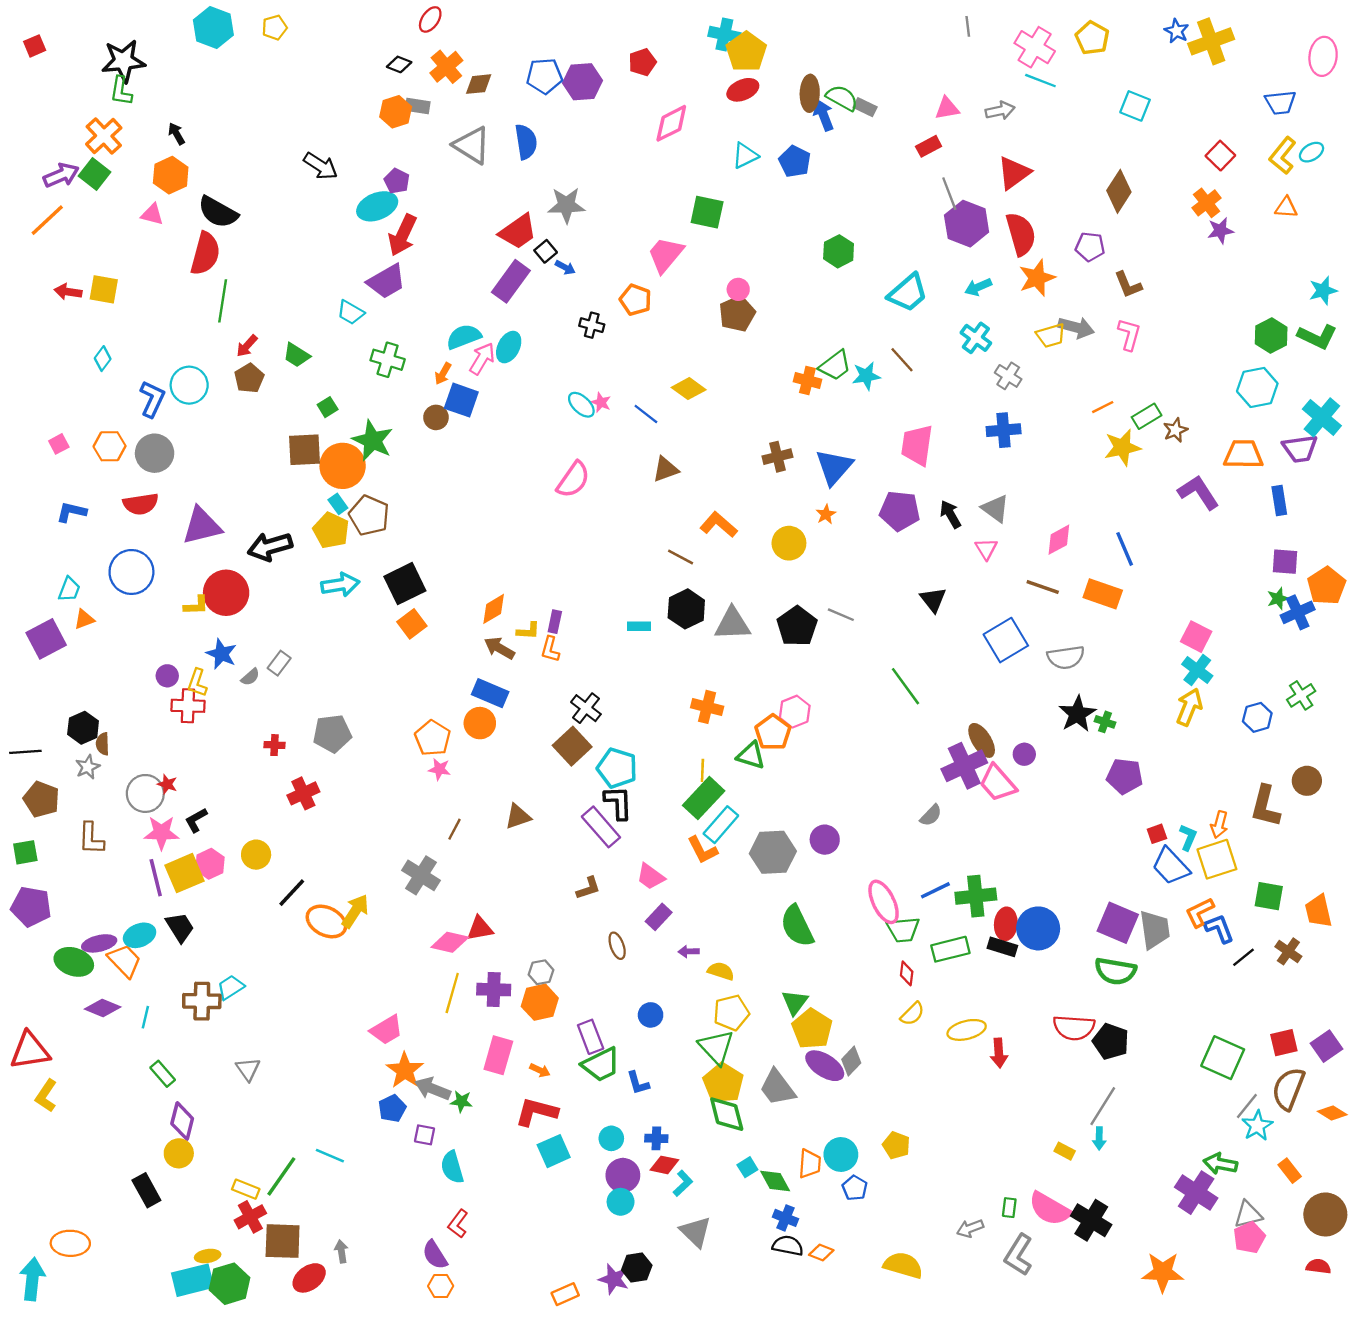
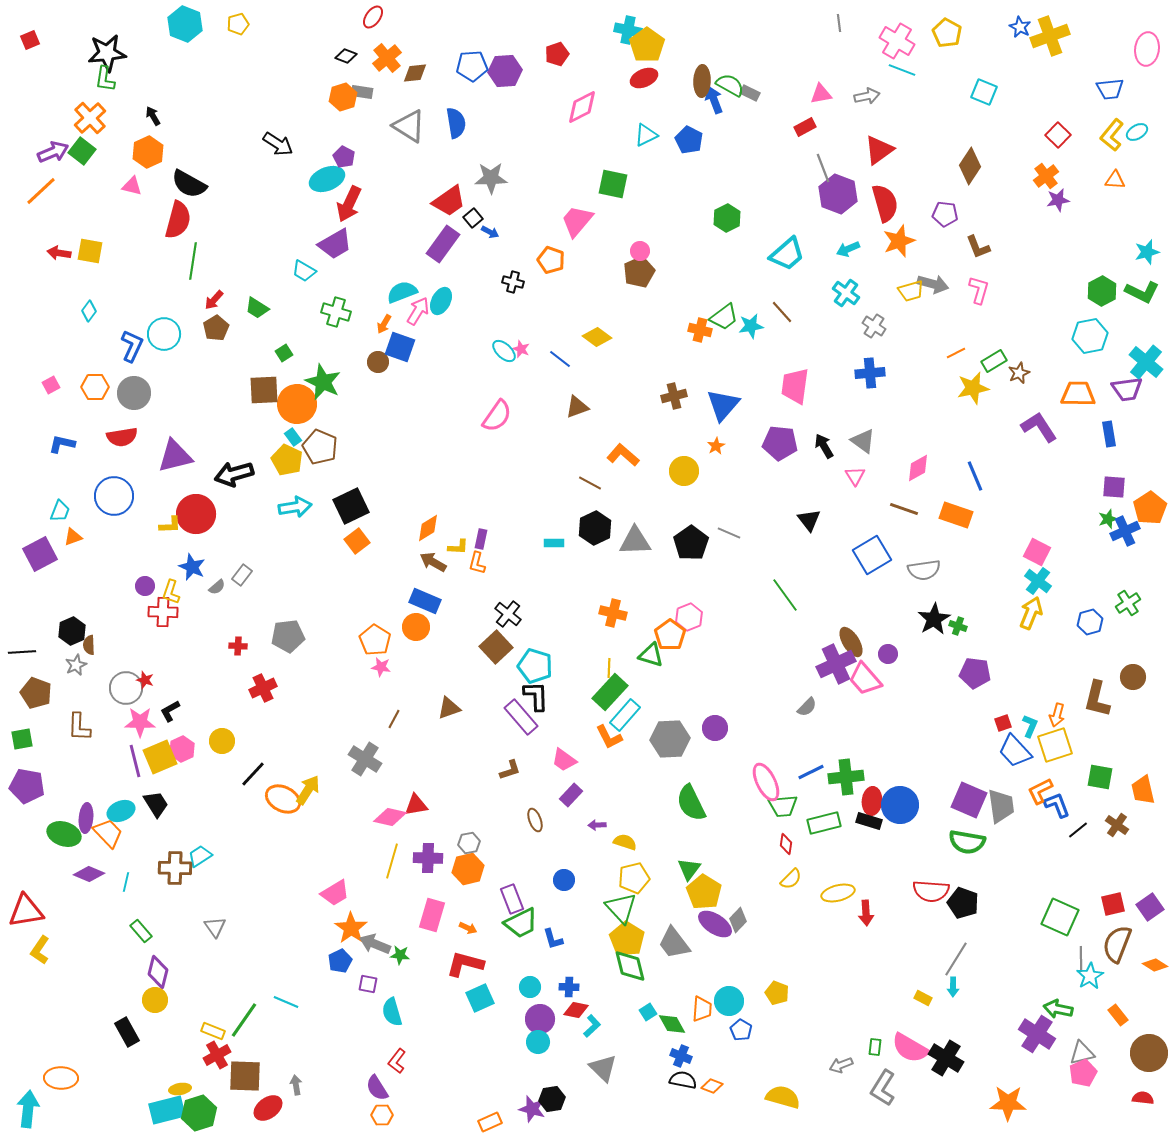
purple ellipse: (99, 943) -> (86, 818), turned -72
gray line: (1247, 1106) -> (1081, 959), turned -40

